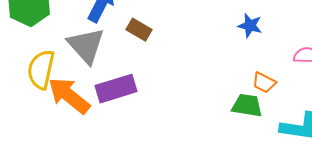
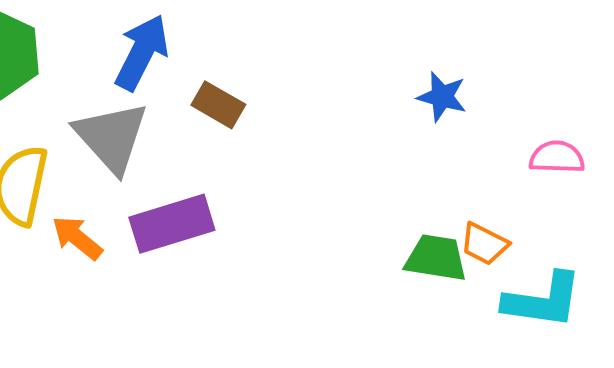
orange trapezoid: (264, 83) -> (484, 244), moved
orange arrow: (69, 96) -> (77, 238), size x0.6

